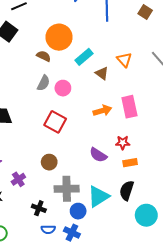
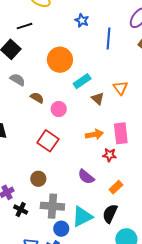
brown semicircle: (44, 56) -> (37, 98), moved
gray semicircle: (43, 83) -> (18, 80), moved, turned -91
red star: (123, 143) -> (110, 155), moved
orange rectangle: (130, 163) -> (116, 187), turned -40
black cross: (39, 208) -> (21, 210), moved

